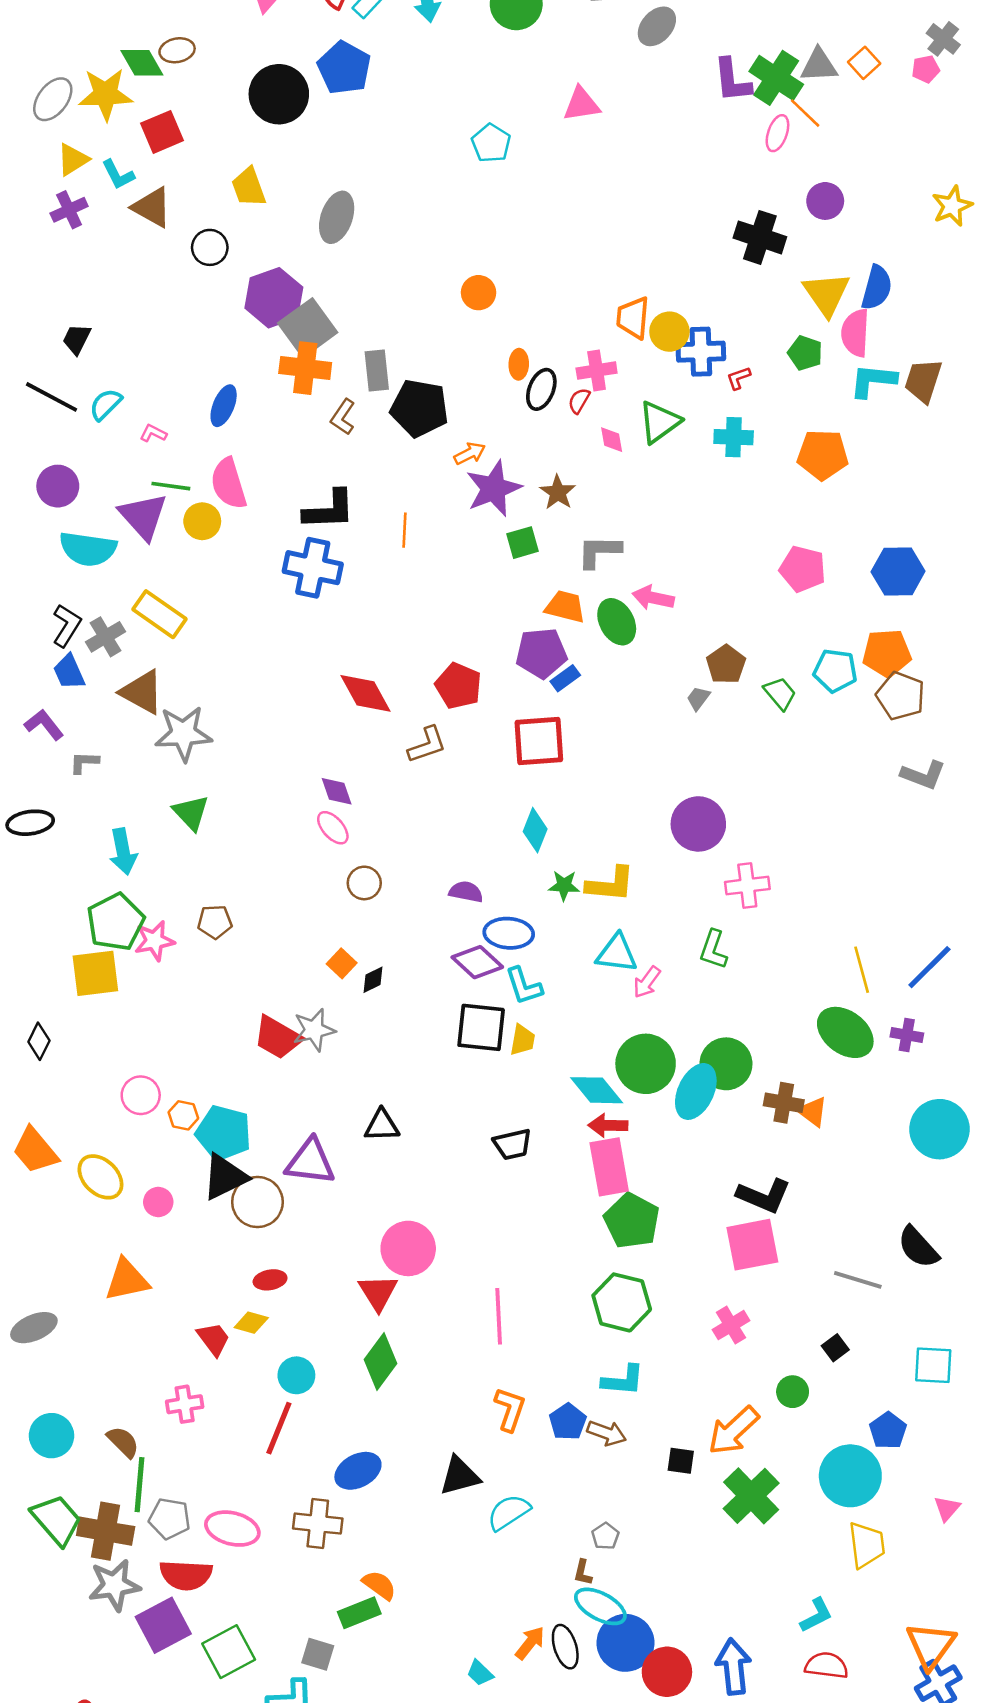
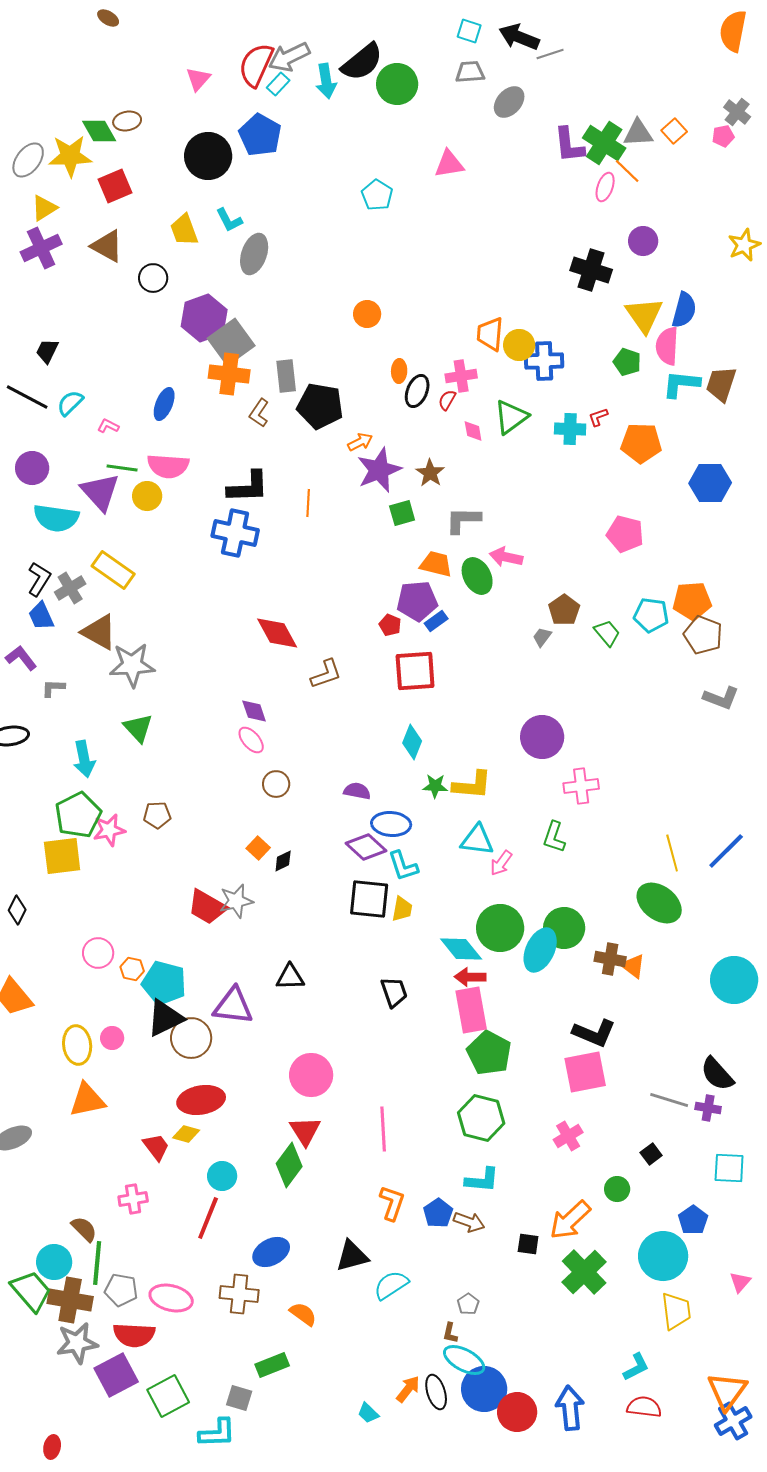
cyan L-shape: (118, 175) -> (229, 220), moved
purple cross: (69, 210) -> (41, 248), size x1.4
red L-shape: (739, 378) -> (598, 417), moved
pink semicircle: (229, 484) -> (168, 466), turned -69
blue hexagon: (898, 571) -> (710, 483), moved
red pentagon: (458, 686) -> (390, 625), moved, size x0.6
purple cross: (907, 1035) -> (708, 1108), moved
black trapezoid: (512, 1144) -> (394, 992), turned -96
yellow ellipse: (100, 1177) -> (77, 1045), moved, turned 39
red ellipse: (270, 1280) -> (201, 1100), size x1.8
red triangle: (378, 1292) -> (305, 1131), moved
cyan circle: (52, 1436) -> (54, 1262), moved
orange semicircle: (379, 1585) -> (303, 1314), moved

